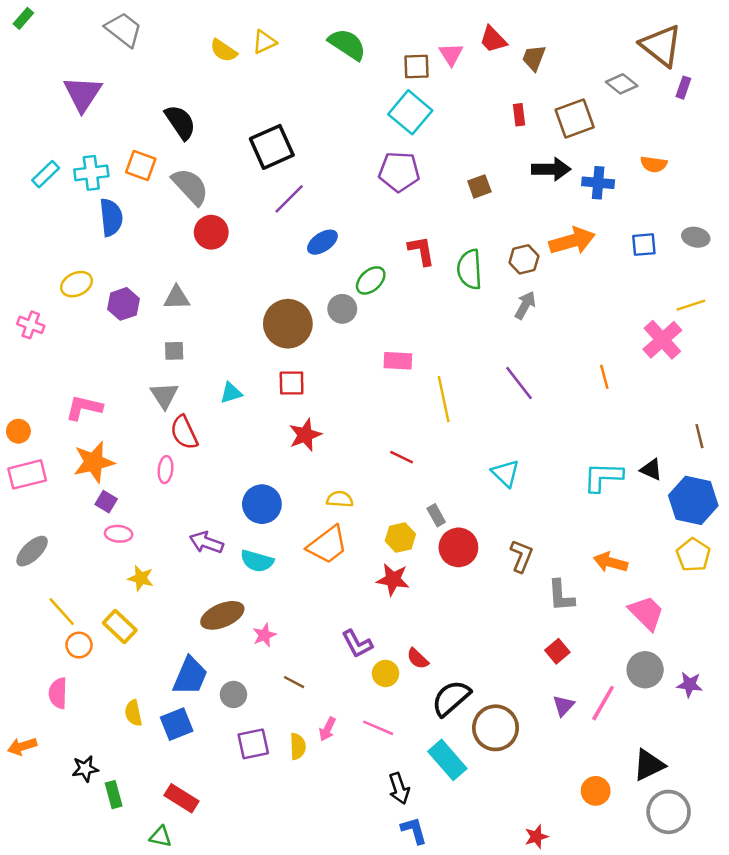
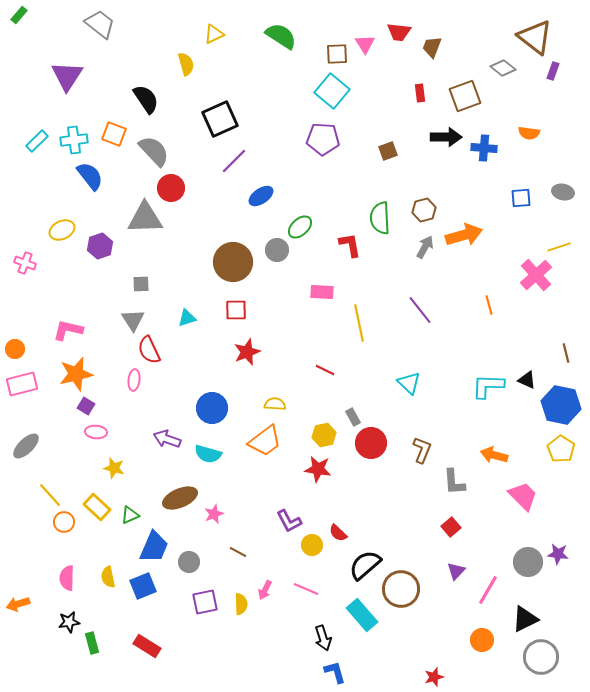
red trapezoid: (493, 39) -> (399, 32), turned -40
yellow semicircle: (224, 51) -> (186, 64), moved, turned -140
blue semicircle: (111, 217) -> (90, 176), turned -32
orange arrow: (572, 241) -> (464, 235), moved
red L-shape: (421, 251) -> (350, 245), moved
gray triangle: (177, 298) -> (145, 218), moved, size x1.6
gray circle: (645, 670) -> (528, 562), moved
pink semicircle: (58, 693) -> (67, 578), moved
pink line: (603, 703) -> (488, 590), moved
green triangle: (161, 837) -> (130, 515), moved, turned -36

